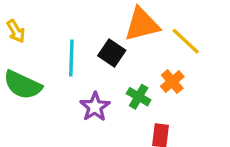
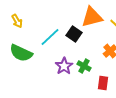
cyan line: (71, 58) -> (50, 37), turned 45
green cross: (139, 97) -> (84, 66), moved

